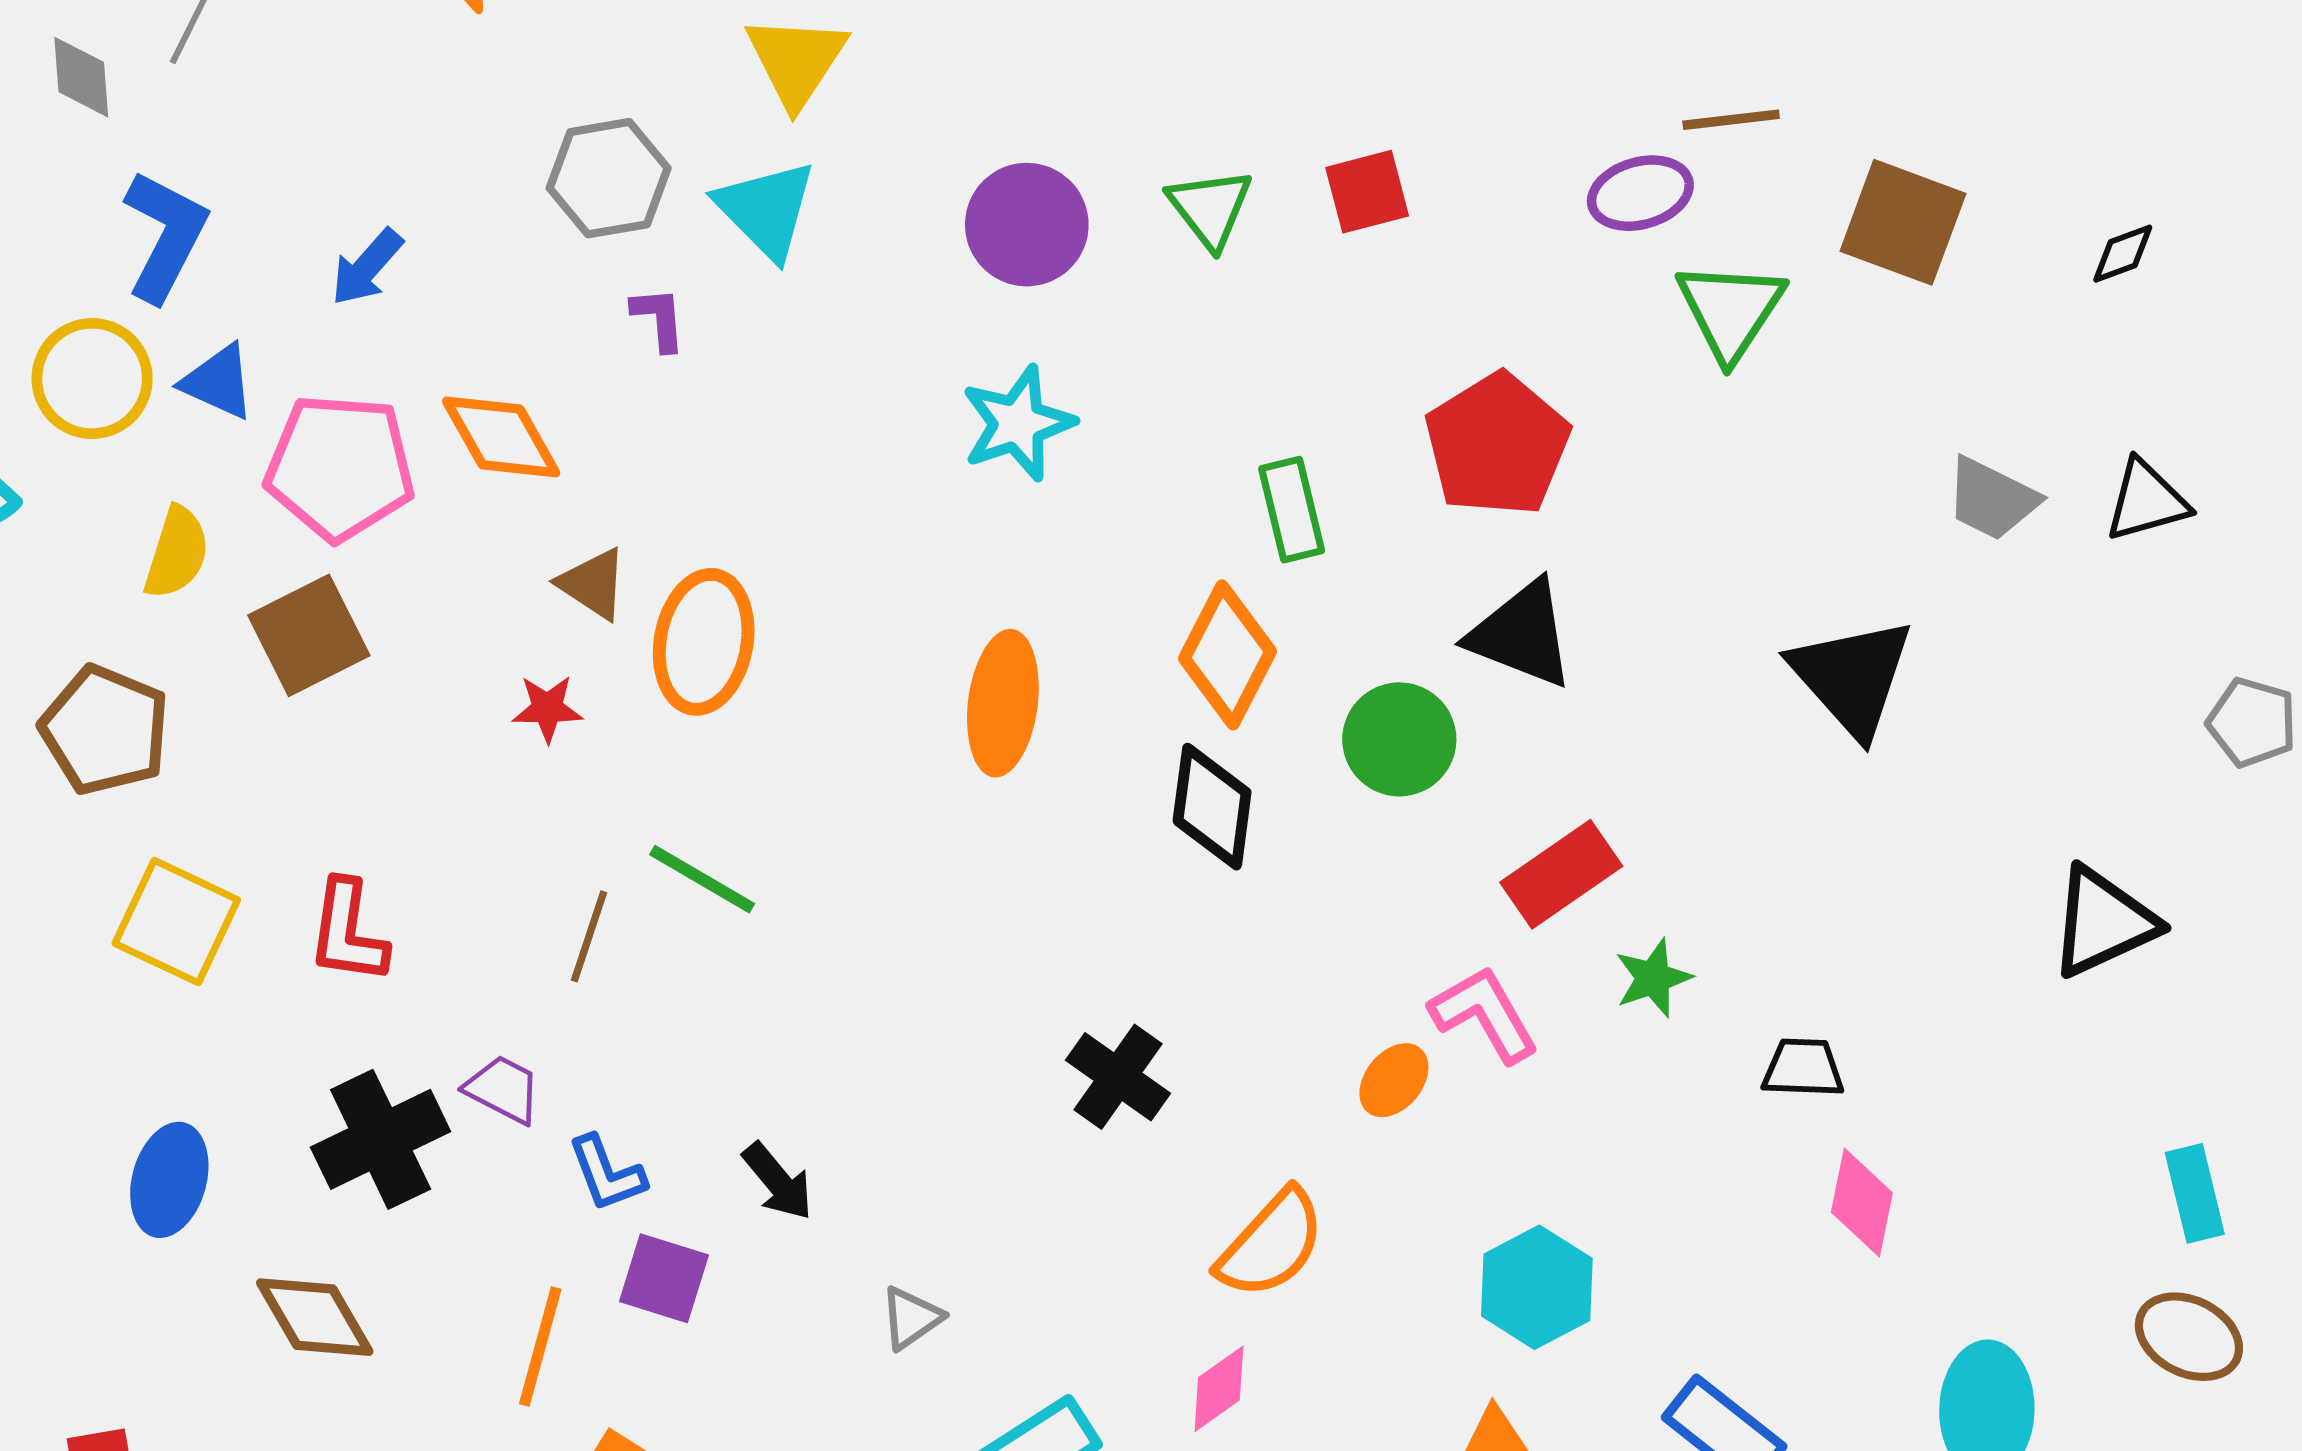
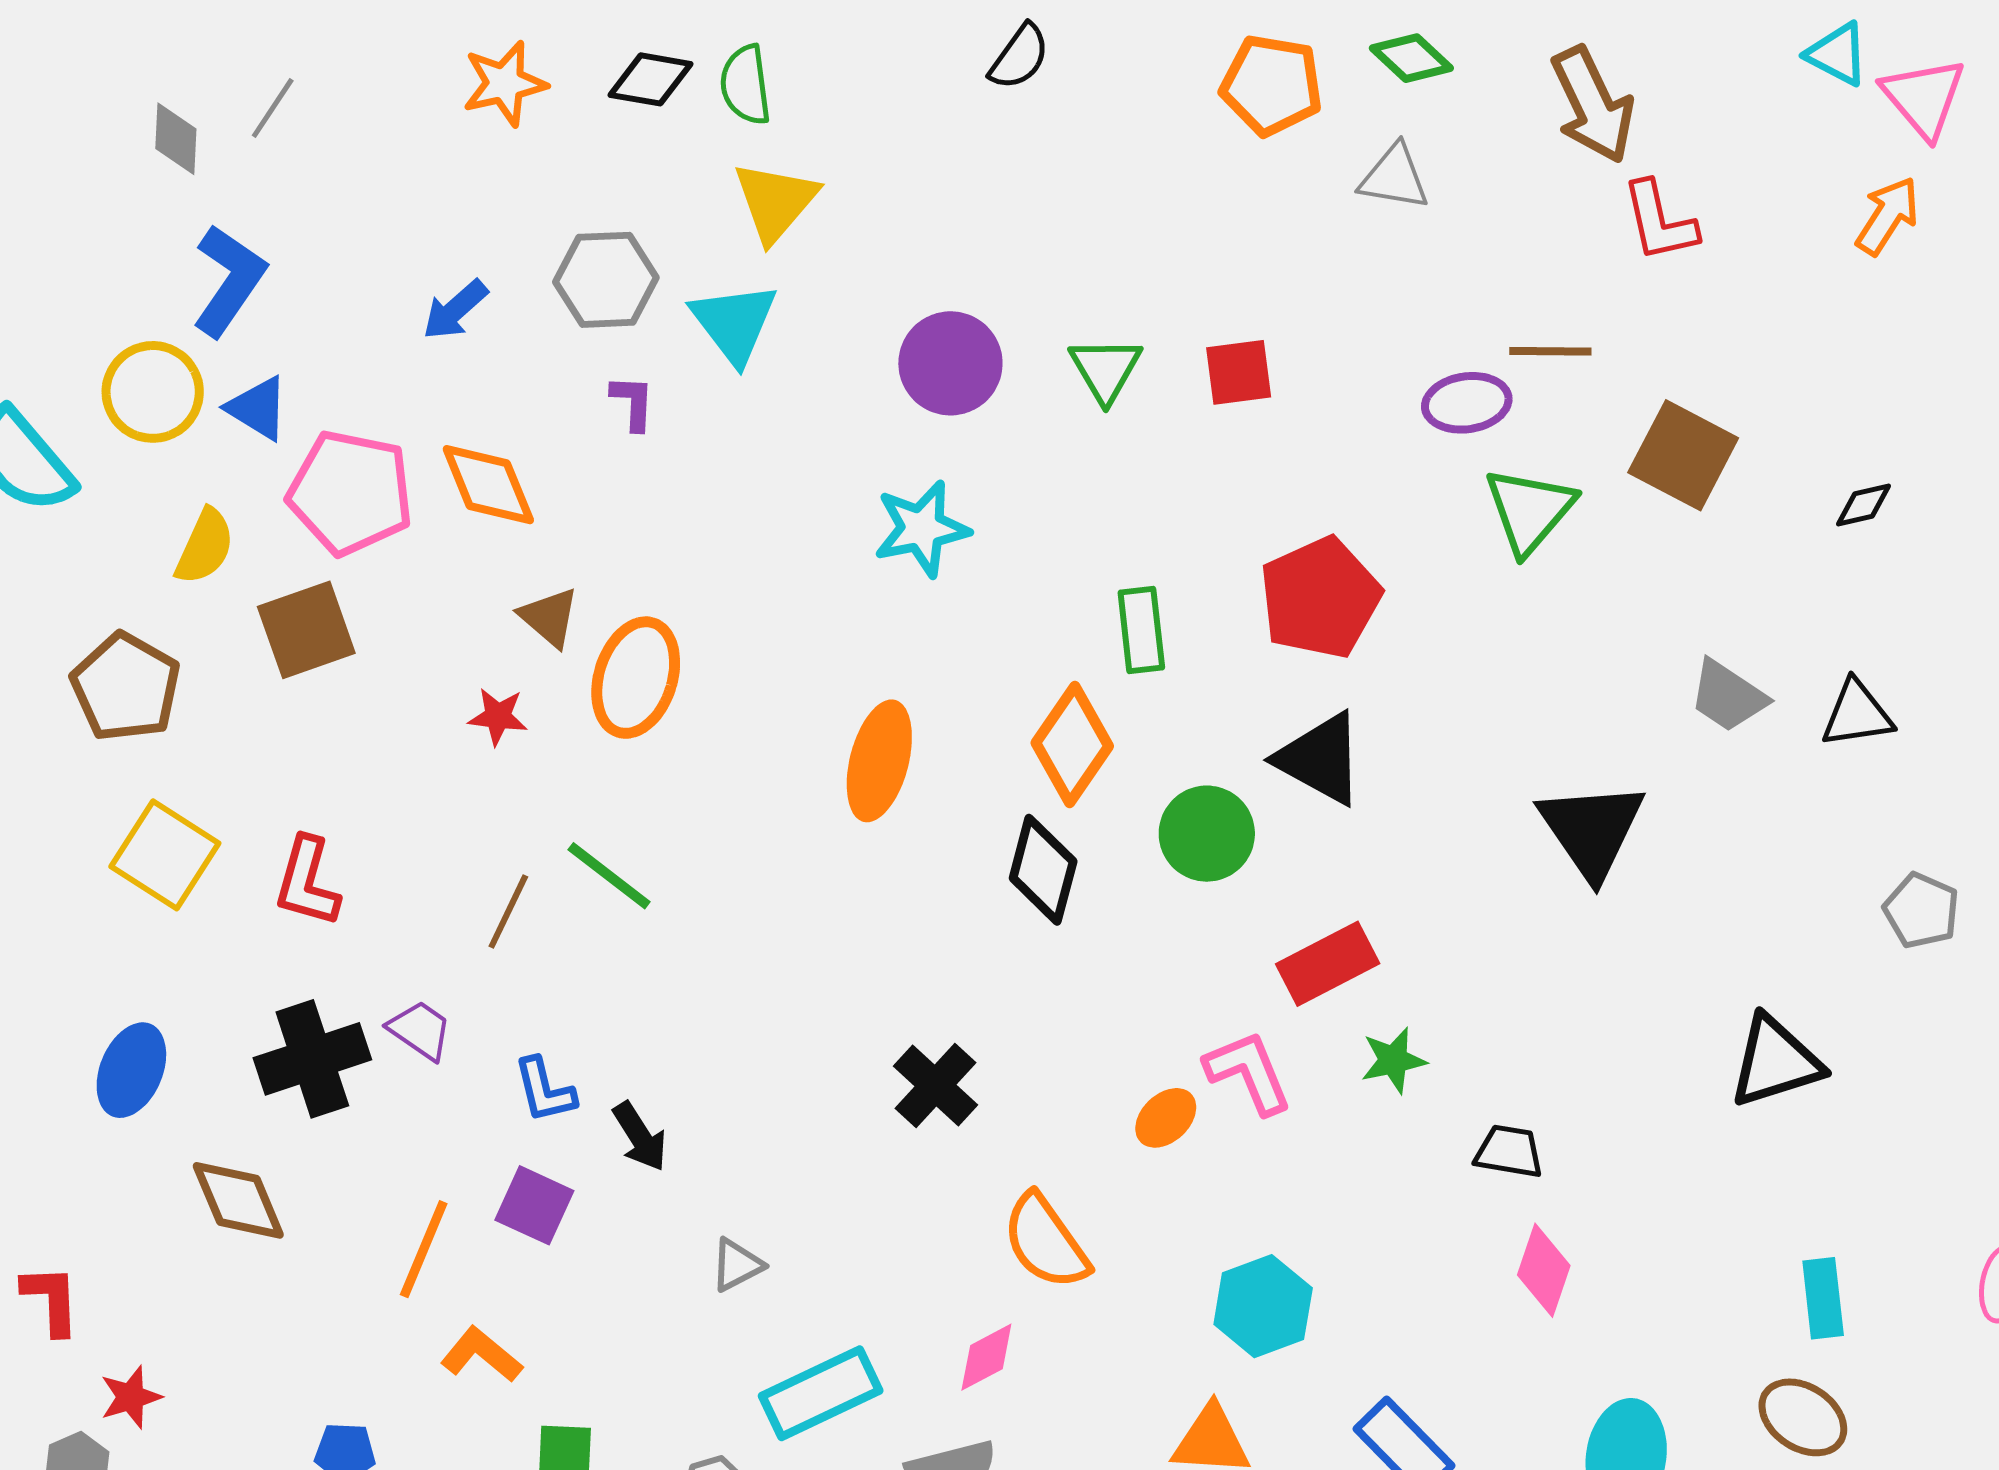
blue arrow: (367, 267) -> (455, 310), moved
blue L-shape: (607, 1173) -> (545, 1090), moved
orange semicircle: (1271, 1244) -> (1046, 1242), turned 95

